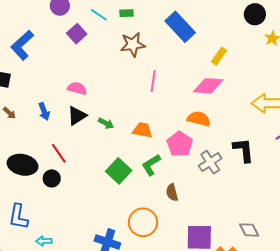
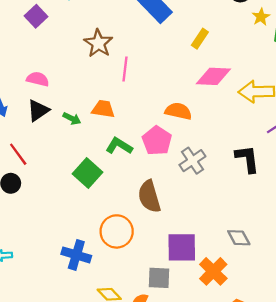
brown star: (133, 44) -> (98, 43), moved, turned -30
pink diamond: (208, 86) -> (213, 76), moved
orange trapezoid: (142, 130) -> (103, 109), moved
black L-shape: (244, 150) -> (247, 159), moved
green L-shape: (151, 165) -> (119, 146), moved, turned 65
brown semicircle: (172, 192) -> (149, 196), size x1.6

